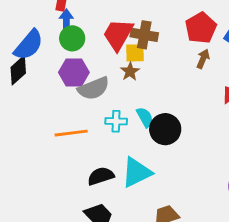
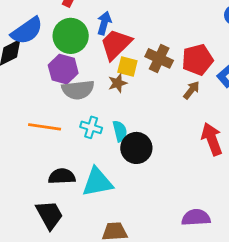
blue arrow: (66, 21) -> (104, 23), moved
brown cross: (144, 35) -> (159, 58), moved
green circle: (72, 38) -> (71, 36), size x1.4

